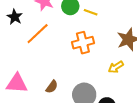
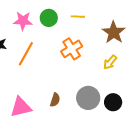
yellow line: (91, 12) -> (78, 17), moved

